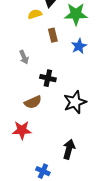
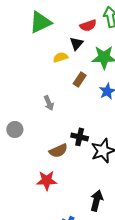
brown rectangle: (53, 35) -> (80, 80), turned 48
black cross: (48, 78) -> (80, 137), moved

